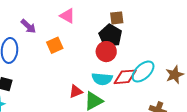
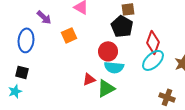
red circle: (106, 52) -> (108, 51), moved
red diamond: (125, 77) -> (153, 42), moved, turned -65

